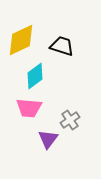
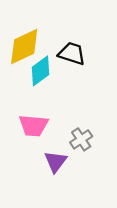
cyan diamond: (35, 76) -> (40, 71), moved

